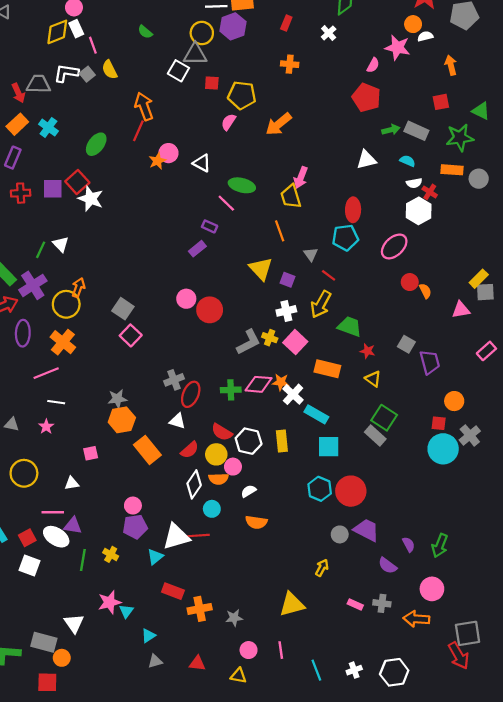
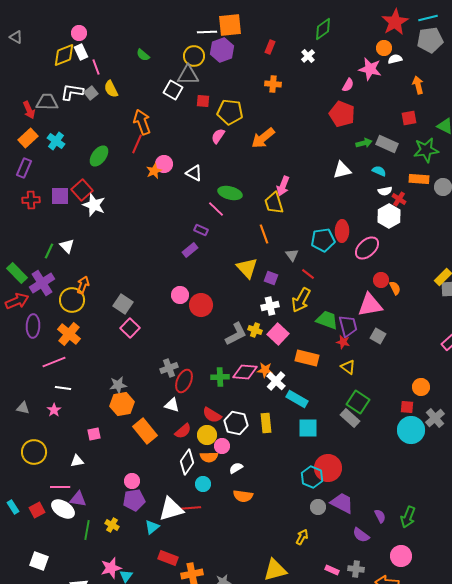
red ellipse: (353, 210) -> (342, 231), moved
pink triangle: (461, 310) -> (370, 305), moved, size x1.5
purple trapezoid: (430, 362) -> (348, 326), moved
cyan hexagon: (320, 489) -> (312, 477), moved
white square: (29, 566) -> (39, 561), moved

